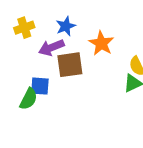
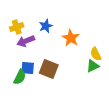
purple arrow: (51, 48) -> (26, 41), moved
brown square: (70, 65) -> (49, 69), moved, turned 30

